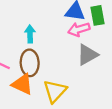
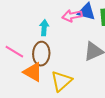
pink arrow: (79, 29) -> (72, 16), moved

